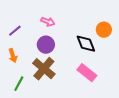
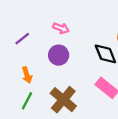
orange arrow: (13, 56) -> (27, 75), moved
brown cross: (44, 69) -> (63, 100), moved

